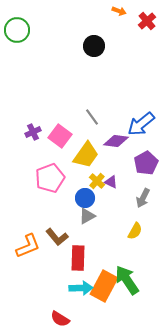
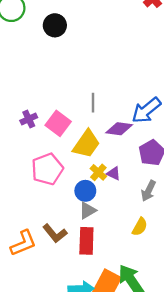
black circle: (94, 46) -> (55, 25), moved
gray line: (92, 117) -> (93, 103), turned 36
red rectangle: (78, 258) -> (86, 241), moved

